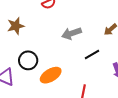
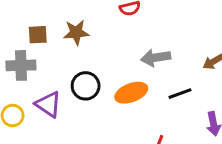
orange ellipse: (51, 75) -> (131, 93), moved

